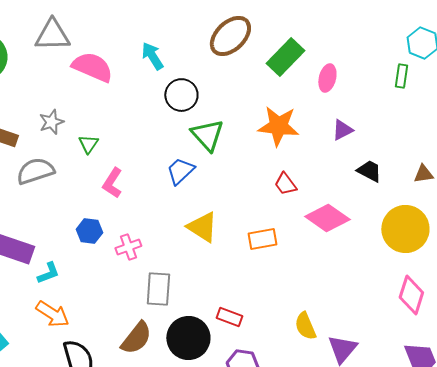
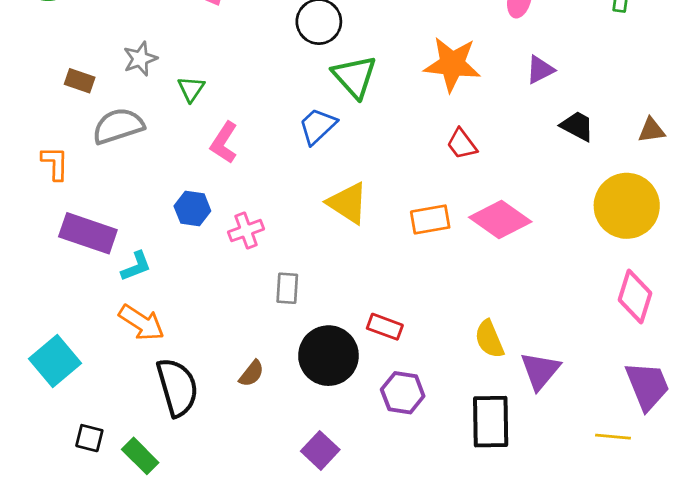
pink diamond: (327, 218) -> (500, 220), moved
gray rectangle: (158, 289) -> (287, 288), size x0.7
brown semicircle: (136, 338) -> (252, 373), moved, size x0.6

